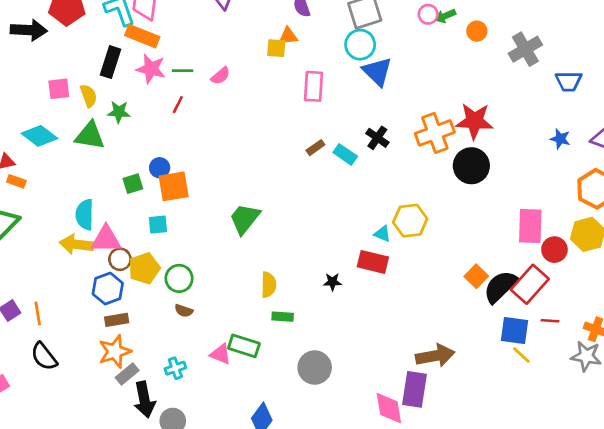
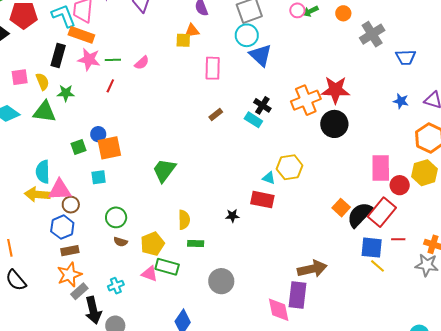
orange circle: (477, 31) -> (343, 13), moved
cyan rectangle: (345, 154) -> (253, 120), moved
yellow pentagon: (144, 268) -> (152, 244), moved

